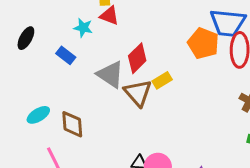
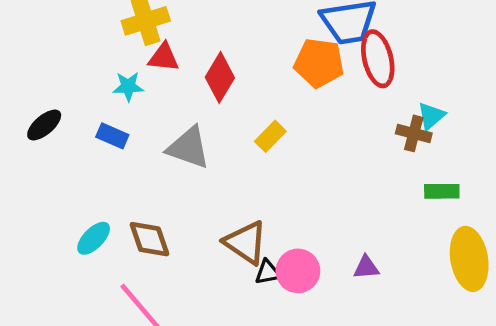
black ellipse: (26, 38) -> (44, 125), turned 35
red diamond: (137, 58) -> (220, 77), moved
brown triangle: (138, 93) -> (246, 243), moved

